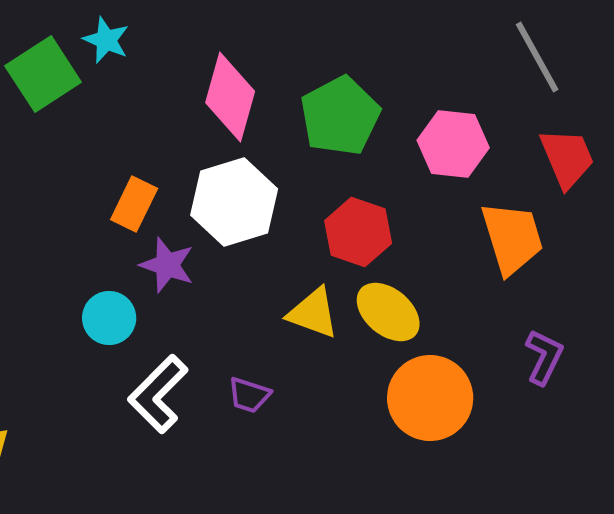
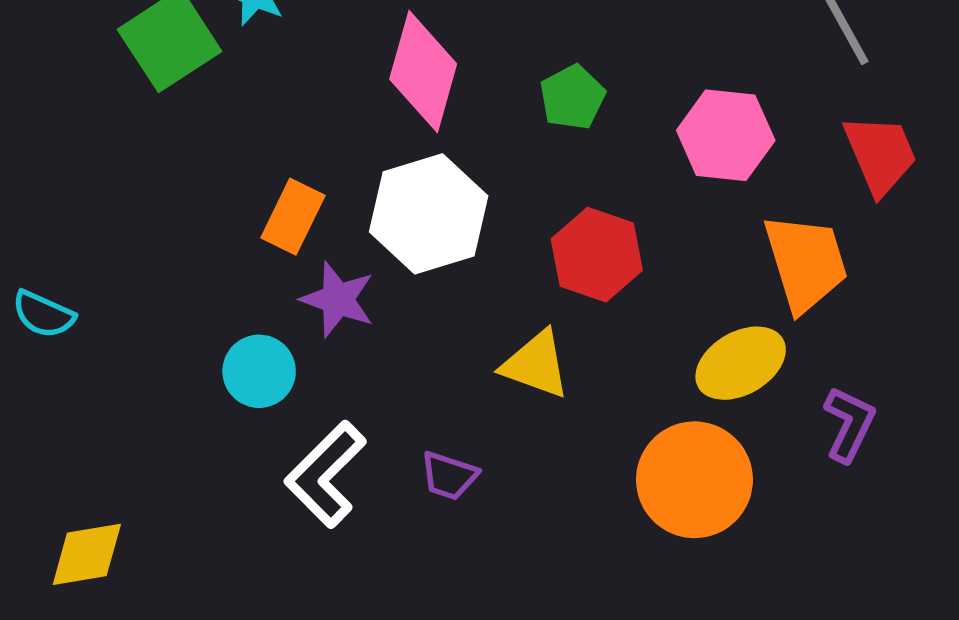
green pentagon: (340, 116) -> (572, 97), size x0.6
yellow ellipse: (388, 312) -> (741, 363), moved, turned -70

